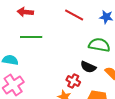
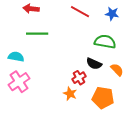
red cross: (73, 81) -> (79, 78), turned 32

